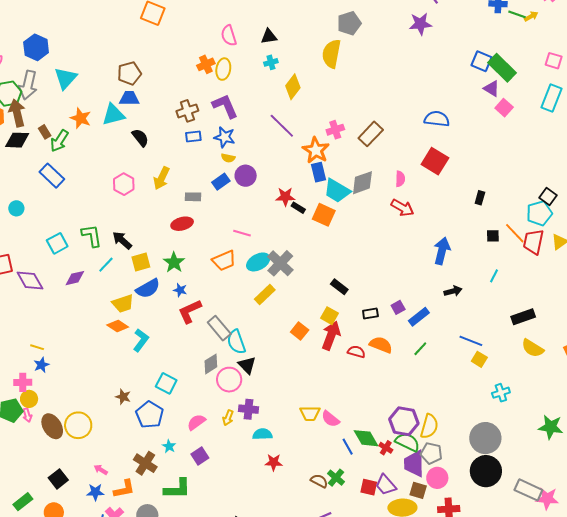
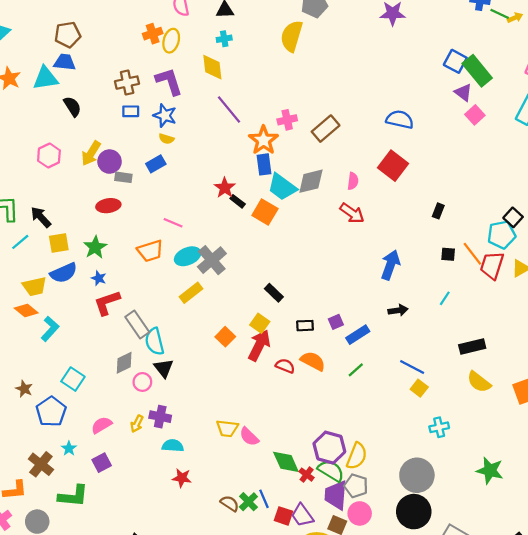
yellow diamond: (293, 87) -> (212, 67), moved, turned -50
purple circle: (246, 176) -> (110, 162), moved
red star: (285, 197) -> (225, 188), turned 30
pink circle: (229, 380) -> (142, 382), size x0.7
blue line: (348, 447) -> (264, 499), moved

